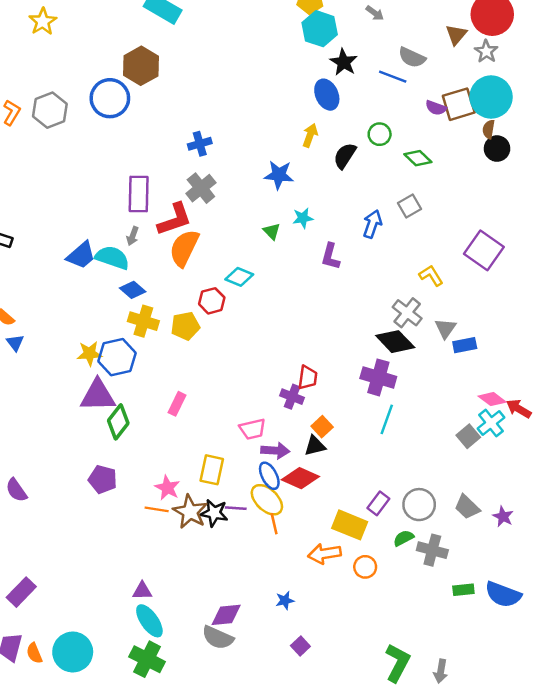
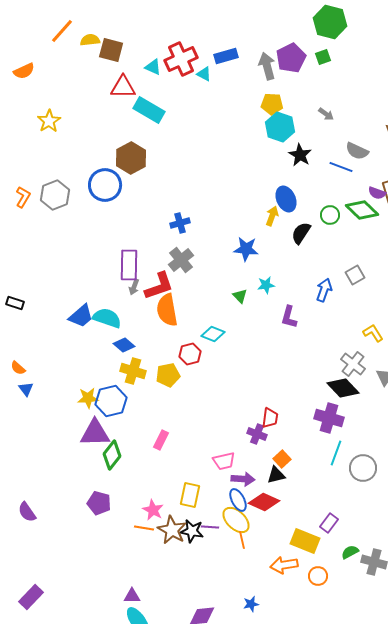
blue ellipse: (327, 95) -> (286, 199), moved
green diamond: (418, 158) -> (362, 210), moved, size x1.4
gray arrow: (133, 236) -> (134, 287), moved
orange semicircle: (184, 248) -> (167, 310), turned -36
gray circle: (419, 505) -> (363, 468), moved

